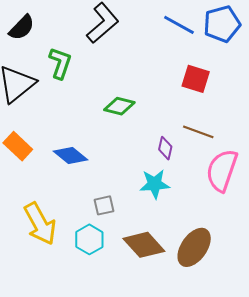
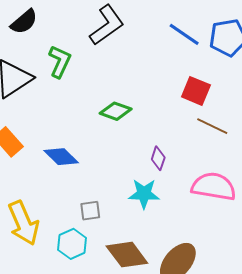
brown line: (198, 132) -> (212, 126), moved
pink semicircle: (222, 170) -> (214, 186), turned 75

